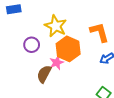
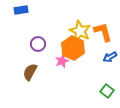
yellow star: (56, 26) -> (80, 31), moved
brown semicircle: (44, 74) -> (30, 72), moved

